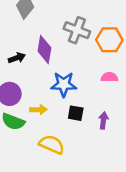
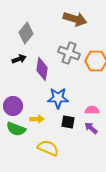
black arrow: (17, 58) -> (19, 59), moved
pink semicircle: (109, 77) -> (92, 110), moved
purple arrow: (103, 120) -> (91, 128), turned -56

